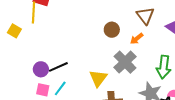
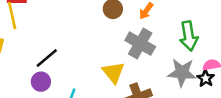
black line: (58, 67) -> (47, 58), moved

